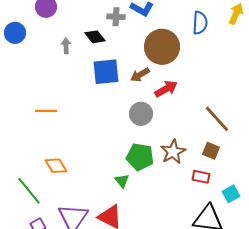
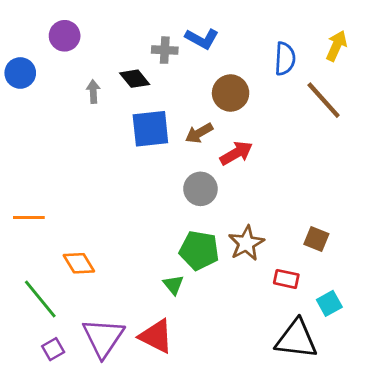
brown circle: (162, 47) -> (231, 93), size x0.7
orange line: (46, 111) -> (29, 217), moved
brown line: (217, 119) -> (324, 100), moved
brown square: (211, 151) -> (316, 239), moved

